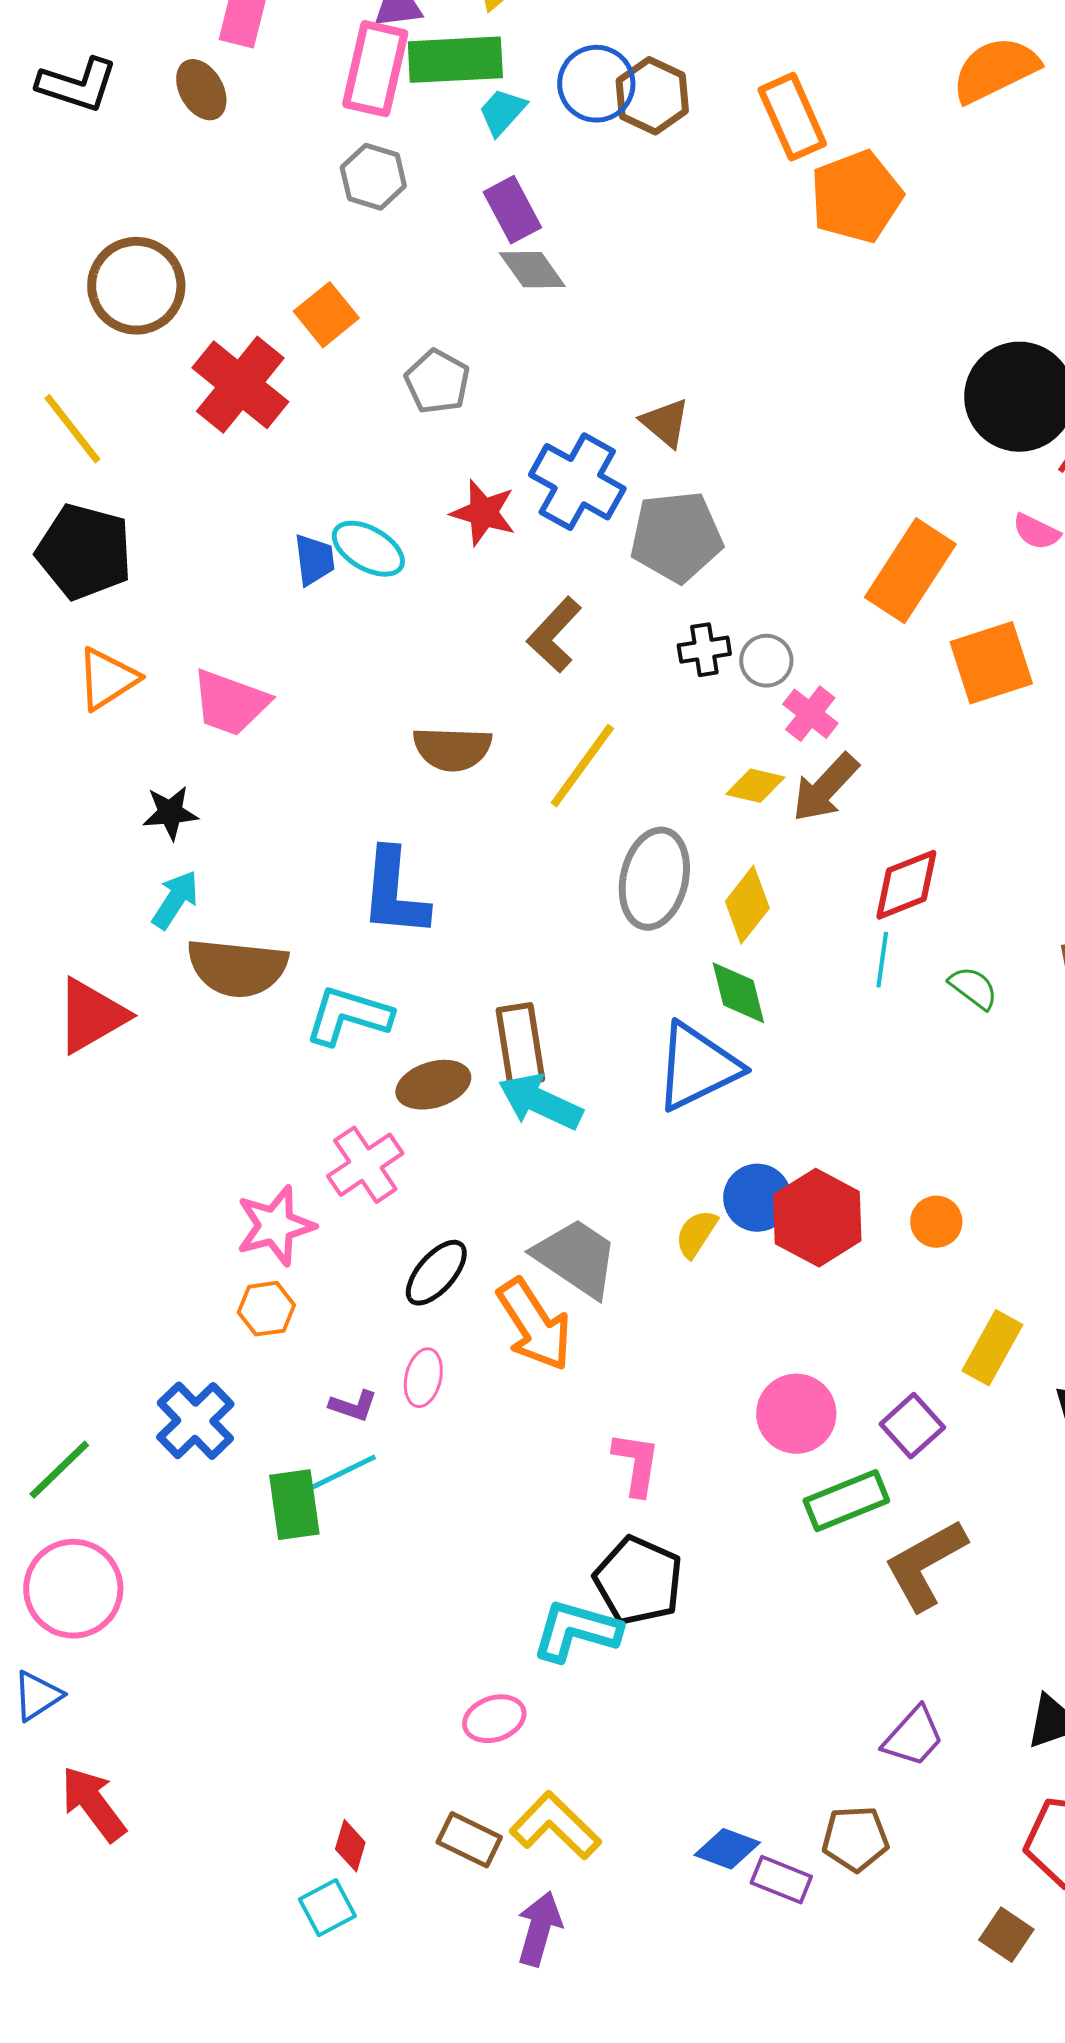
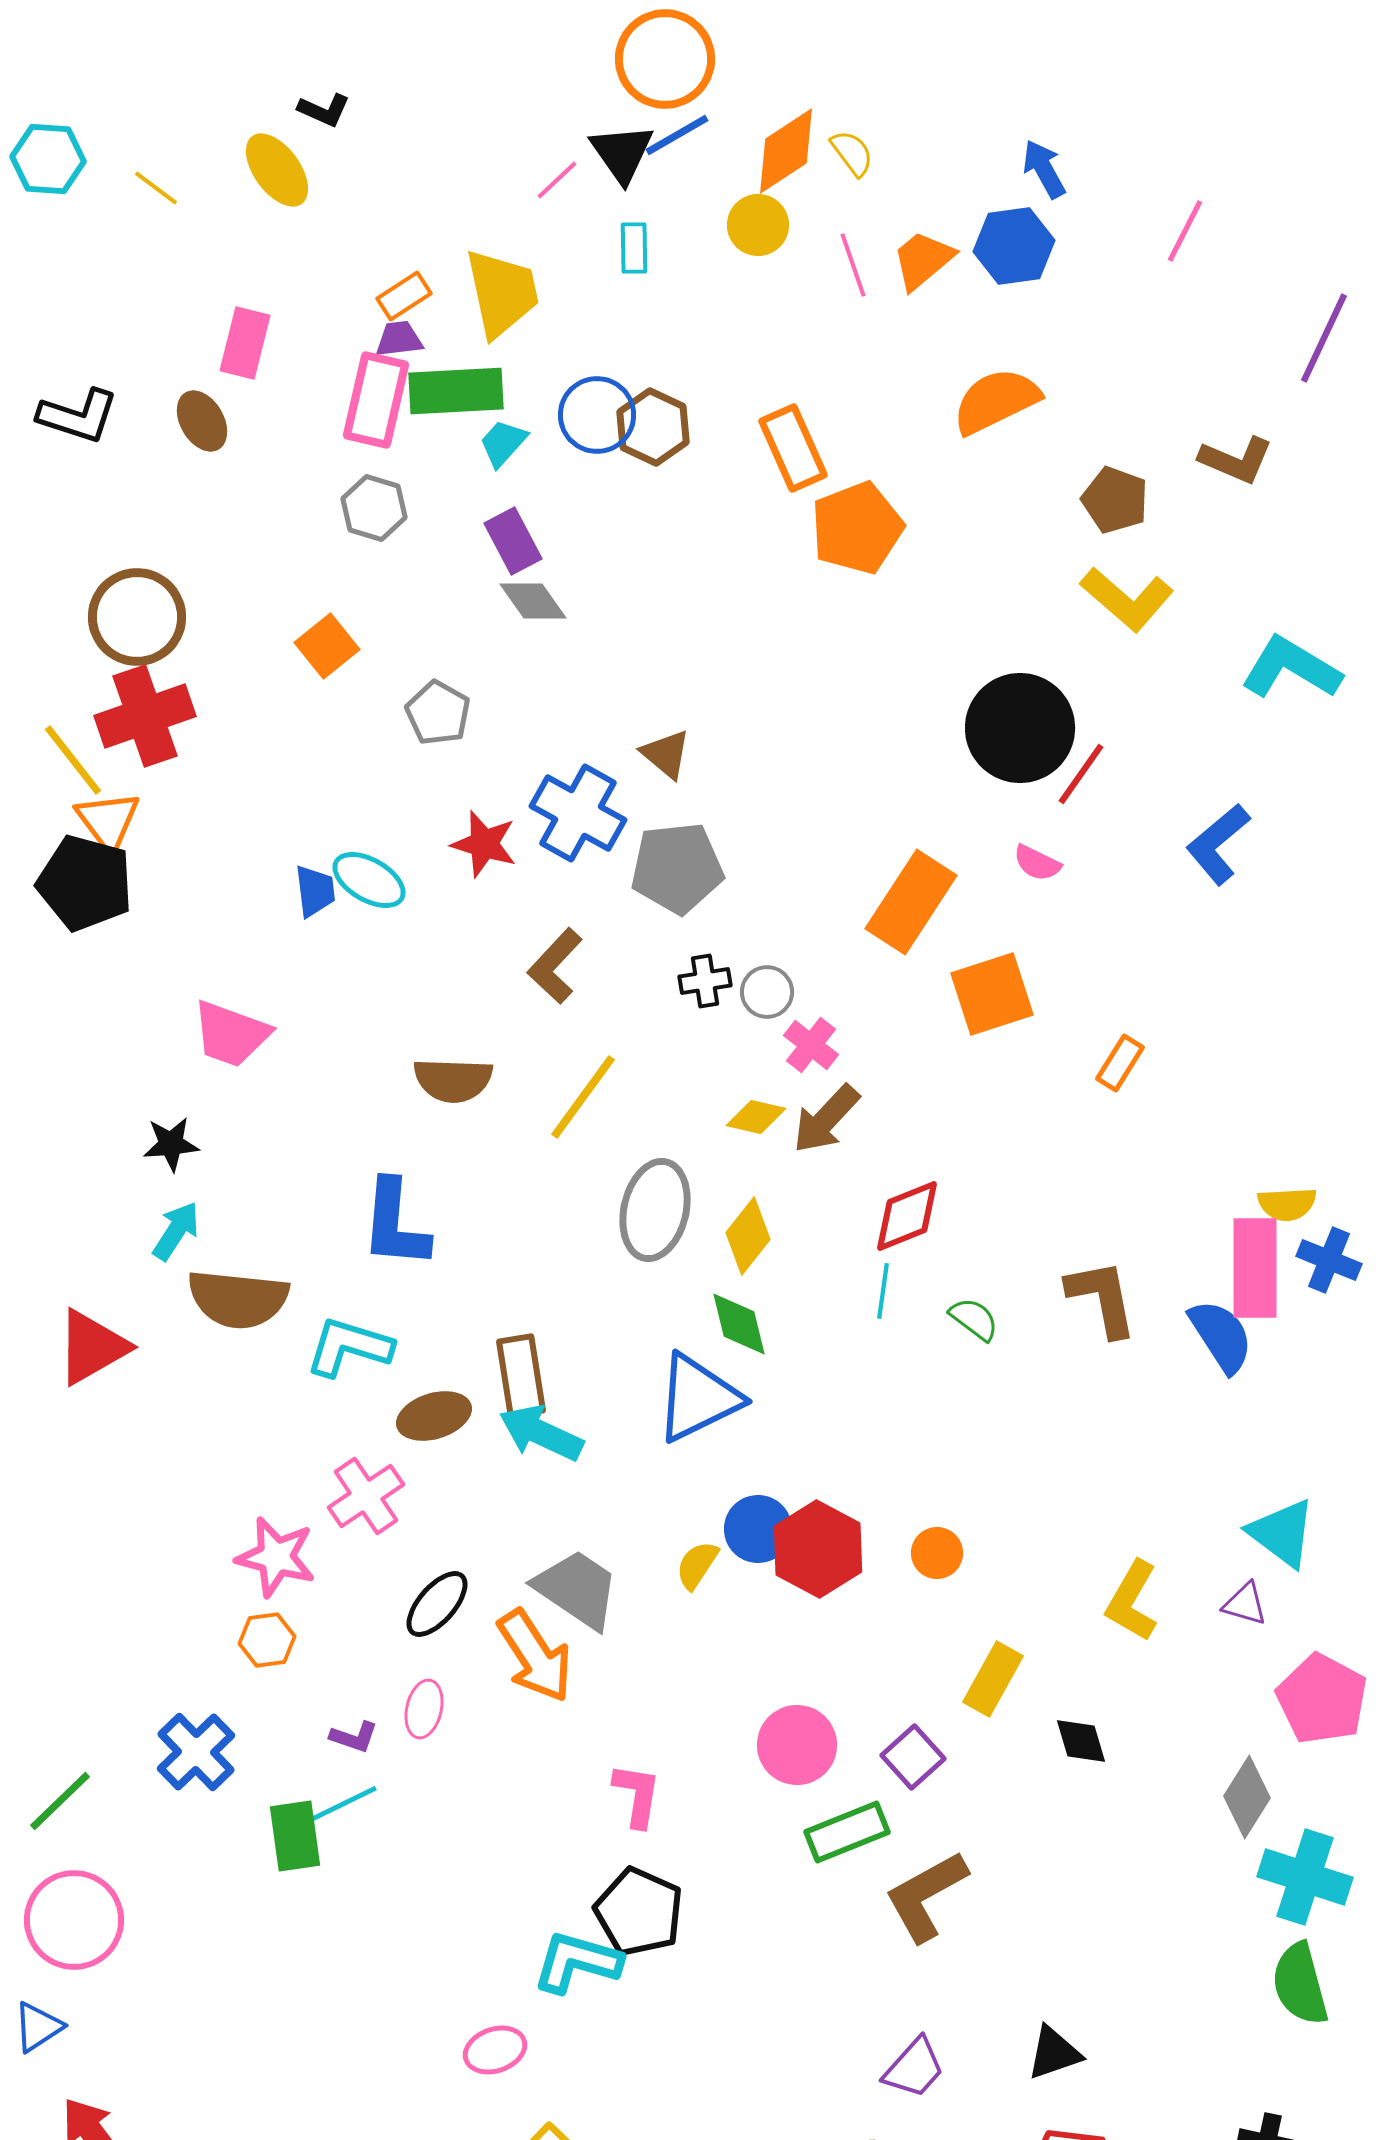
red cross: (240, 385) -> (145, 716), moved, turned 32
orange triangle: (107, 679) -> (108, 821), moved, turned -34
pink star: (275, 1226) -> (276, 1557), turned 30

